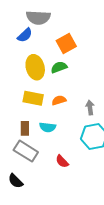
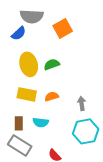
orange square: (66, 43) -> (63, 28), moved

